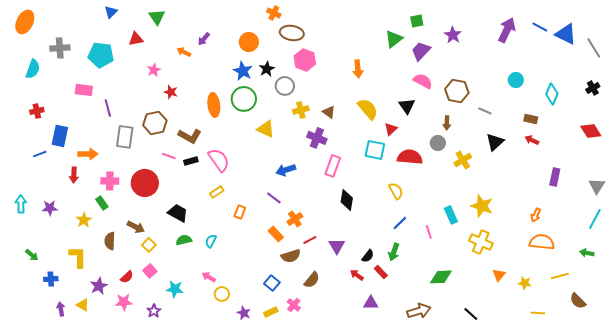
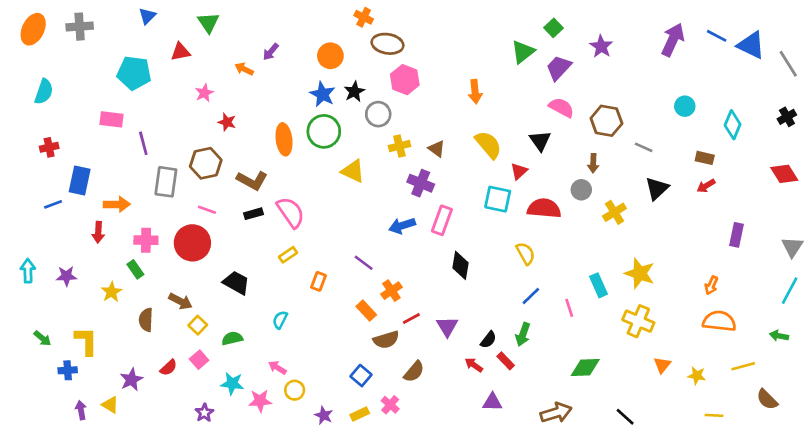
green square: (417, 21) -> (553, 28), turned -32
gray cross: (60, 48) -> (80, 27), moved
red arrow: (532, 140) -> (706, 186), turned -56
pink line: (169, 156) -> (207, 210), moved
blue arrow: (286, 170) -> (402, 226), moved
green semicircle: (184, 240) -> (232, 338), moved
yellow L-shape: (78, 257) -> (86, 341), moved
pink star: (124, 302) -> (260, 401), moved

